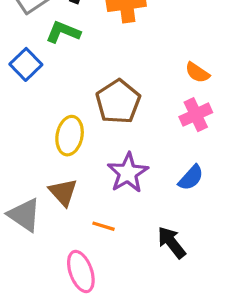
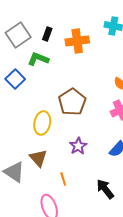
purple star: (128, 173) -> (78, 146), size x0.7
orange line: (104, 226) -> (63, 179), turned 56

